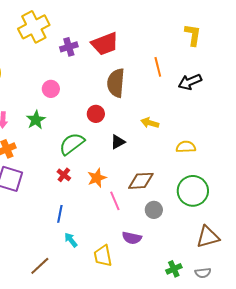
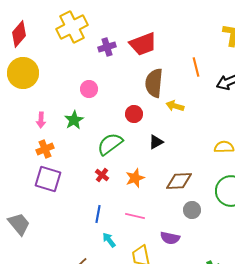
yellow arrow: (150, 123) -> (175, 106), moved
pink line: (115, 201) -> (135, 216), moved, turned -54

